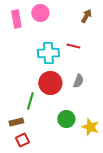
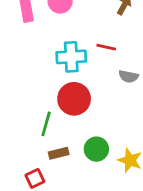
gray semicircle: (78, 81) -> (129, 76), moved, turned 80
brown rectangle: (16, 122) -> (59, 153), moved

